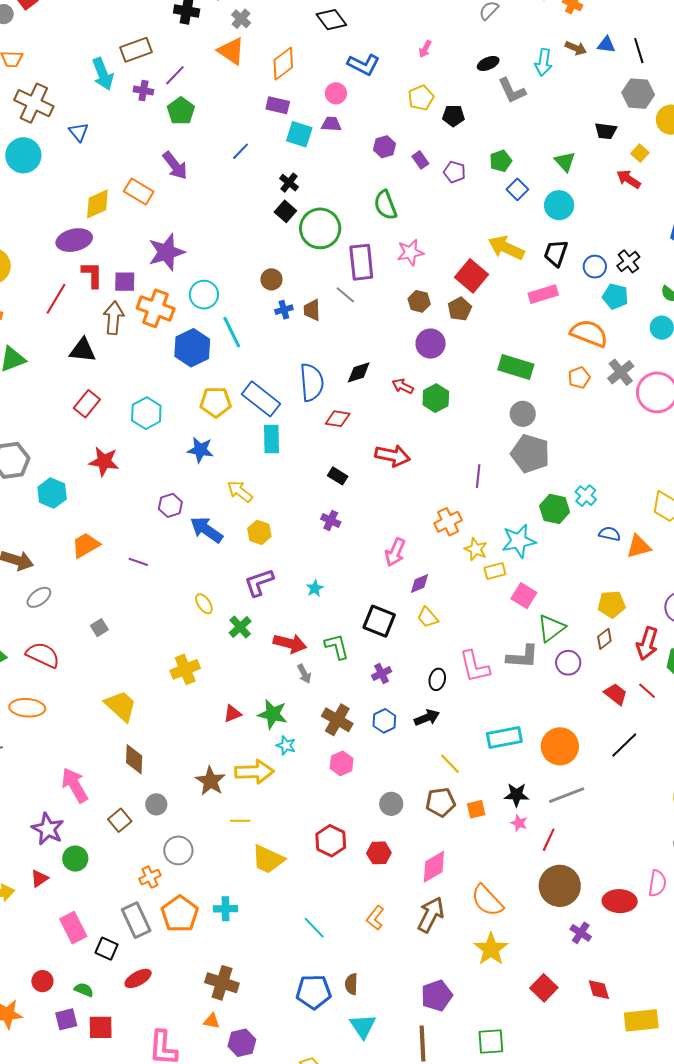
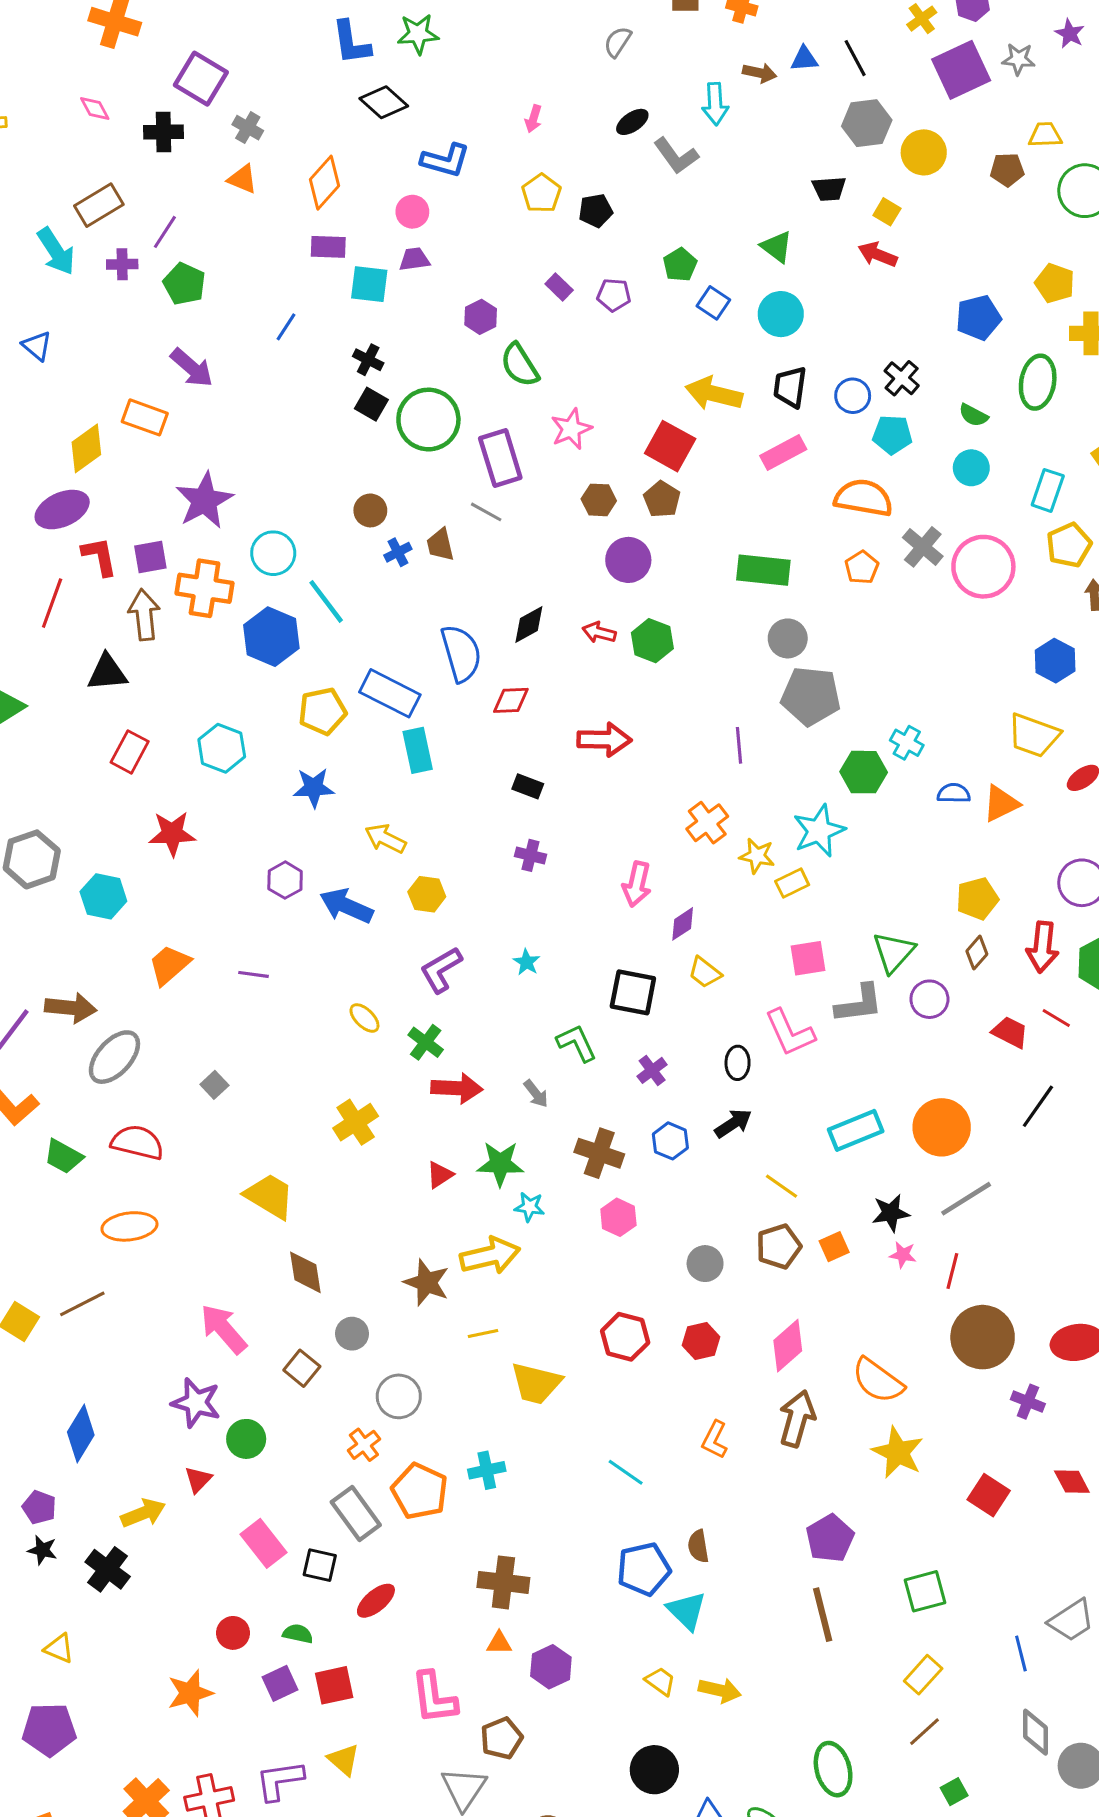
orange triangle: (231, 51) -> (242, 179), size x0.7
purple hexagon: (384, 147) -> (481, 317), moved
pink square: (524, 596) -> (808, 958), moved, turned -30
gray ellipse: (39, 597) -> (114, 1057), size x1.5
red arrow: (290, 643) -> (457, 1088), moved
cyan triangle: (363, 1026) -> (687, 1611), moved

